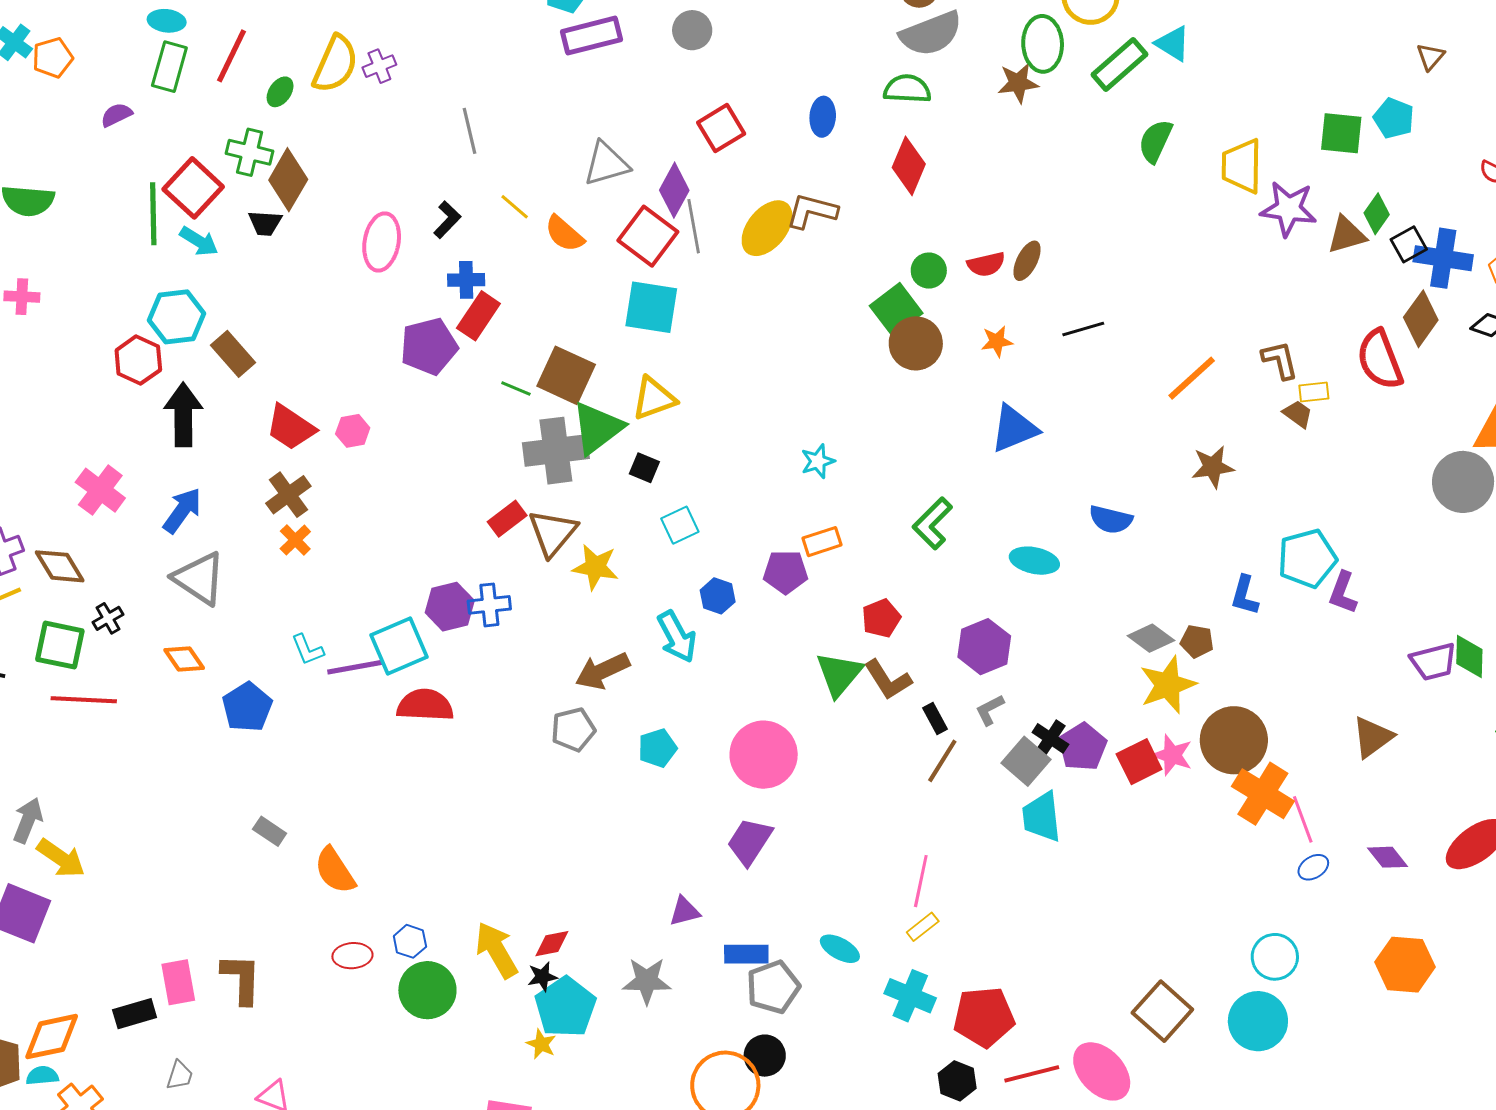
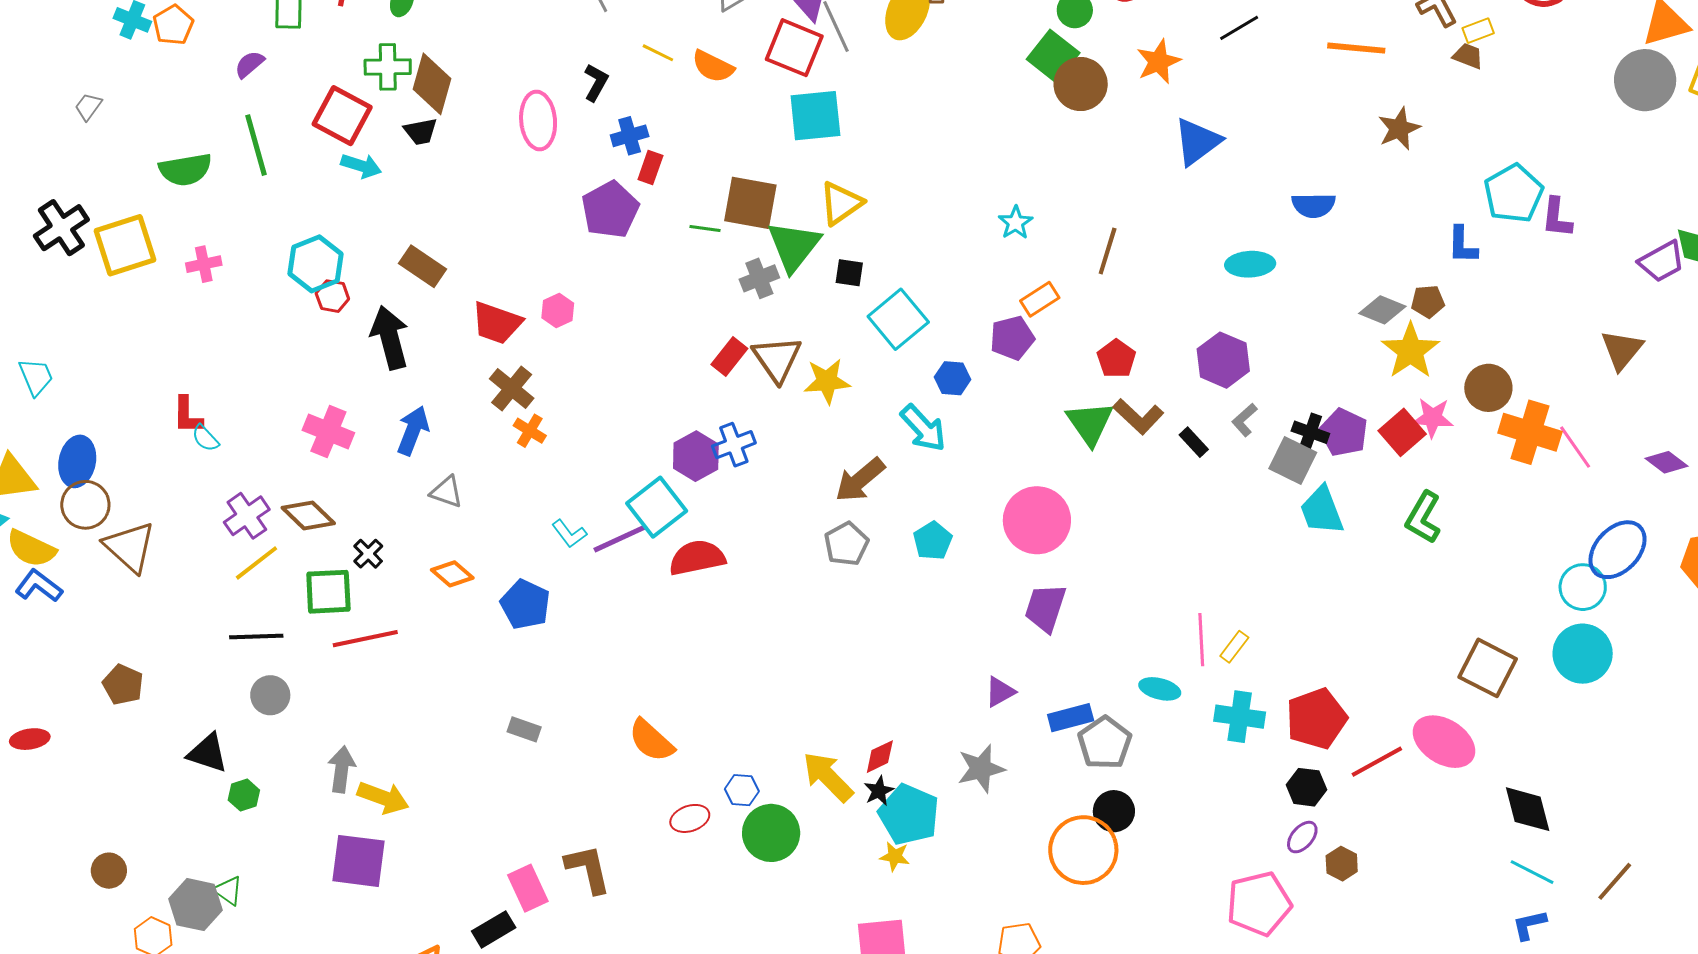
green line: (153, 214) -> (256, 145), moved
red rectangle: (478, 316) -> (650, 168), size x0.7
cyan hexagon: (177, 317) -> (316, 264), moved
orange star: (997, 341) -> (1158, 62), size x1.4
red hexagon: (138, 360) -> (332, 296), size x0.7
orange line: (1192, 378) -> (1356, 48), turned 62
gray cross: (556, 451) -> (759, 278), size x0.6
green L-shape: (932, 523) -> (1423, 517), moved
cyan square: (680, 525) -> (898, 319), size x1.5
gray triangle: (199, 578) -> (446, 492), size x0.6
brown circle: (1234, 740) -> (1488, 388), size x0.7
brown line: (942, 761) -> (1108, 251), moved
gray rectangle: (270, 831) -> (524, 729), moved
blue ellipse: (1313, 867) -> (1618, 550), moved, size x2.0
pink line: (921, 881) -> (1201, 640), moved

